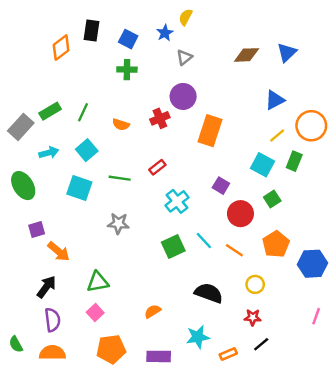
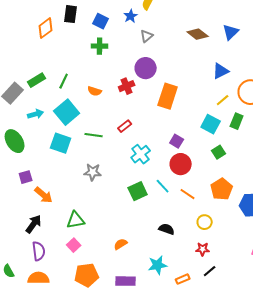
brown diamond: (247, 55) -> (198, 34), turned 40
cyan square: (87, 150) -> (67, 112), size x1.4
red circle: (240, 214) -> (181, 164), moved
black semicircle: (209, 293) -> (167, 229), size x0.7

